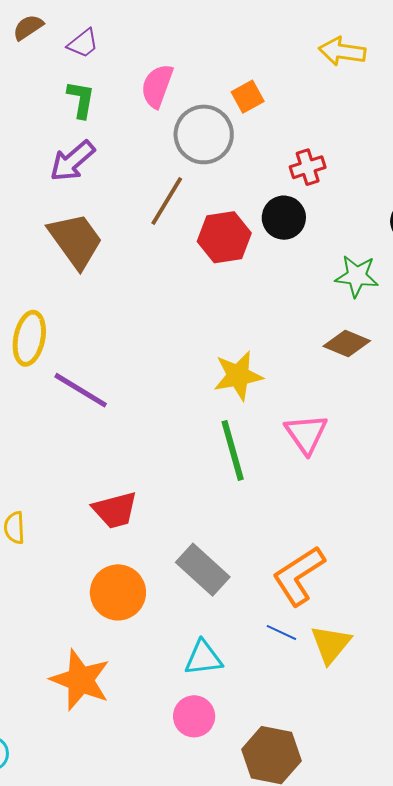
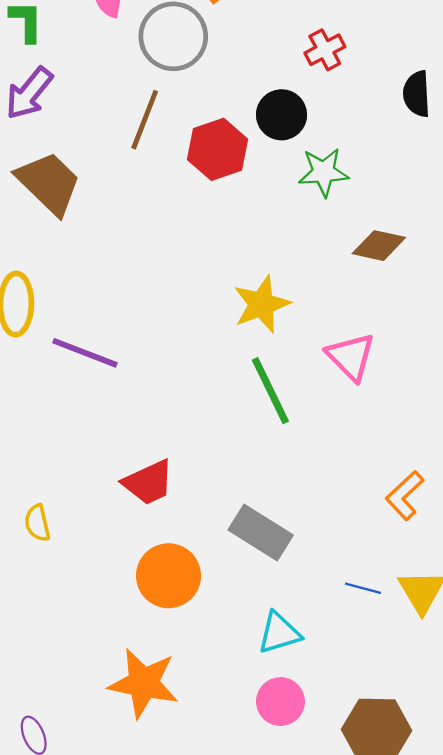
red cross: (308, 167) -> (325, 50), moved
green star: (357, 276) -> (324, 172), moved
orange L-shape: (299, 576) -> (405, 495), moved, size x0.7

